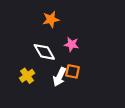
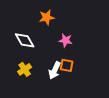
white diamond: (44, 52) -> (25, 40), moved

